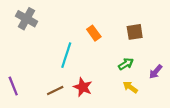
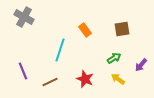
purple line: (13, 86) -> (23, 71), moved
red star: (83, 87) -> (85, 79), moved

